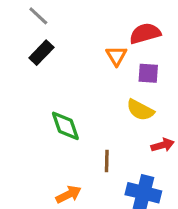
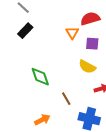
brown line: (107, 161) -> (66, 99), turned -32

